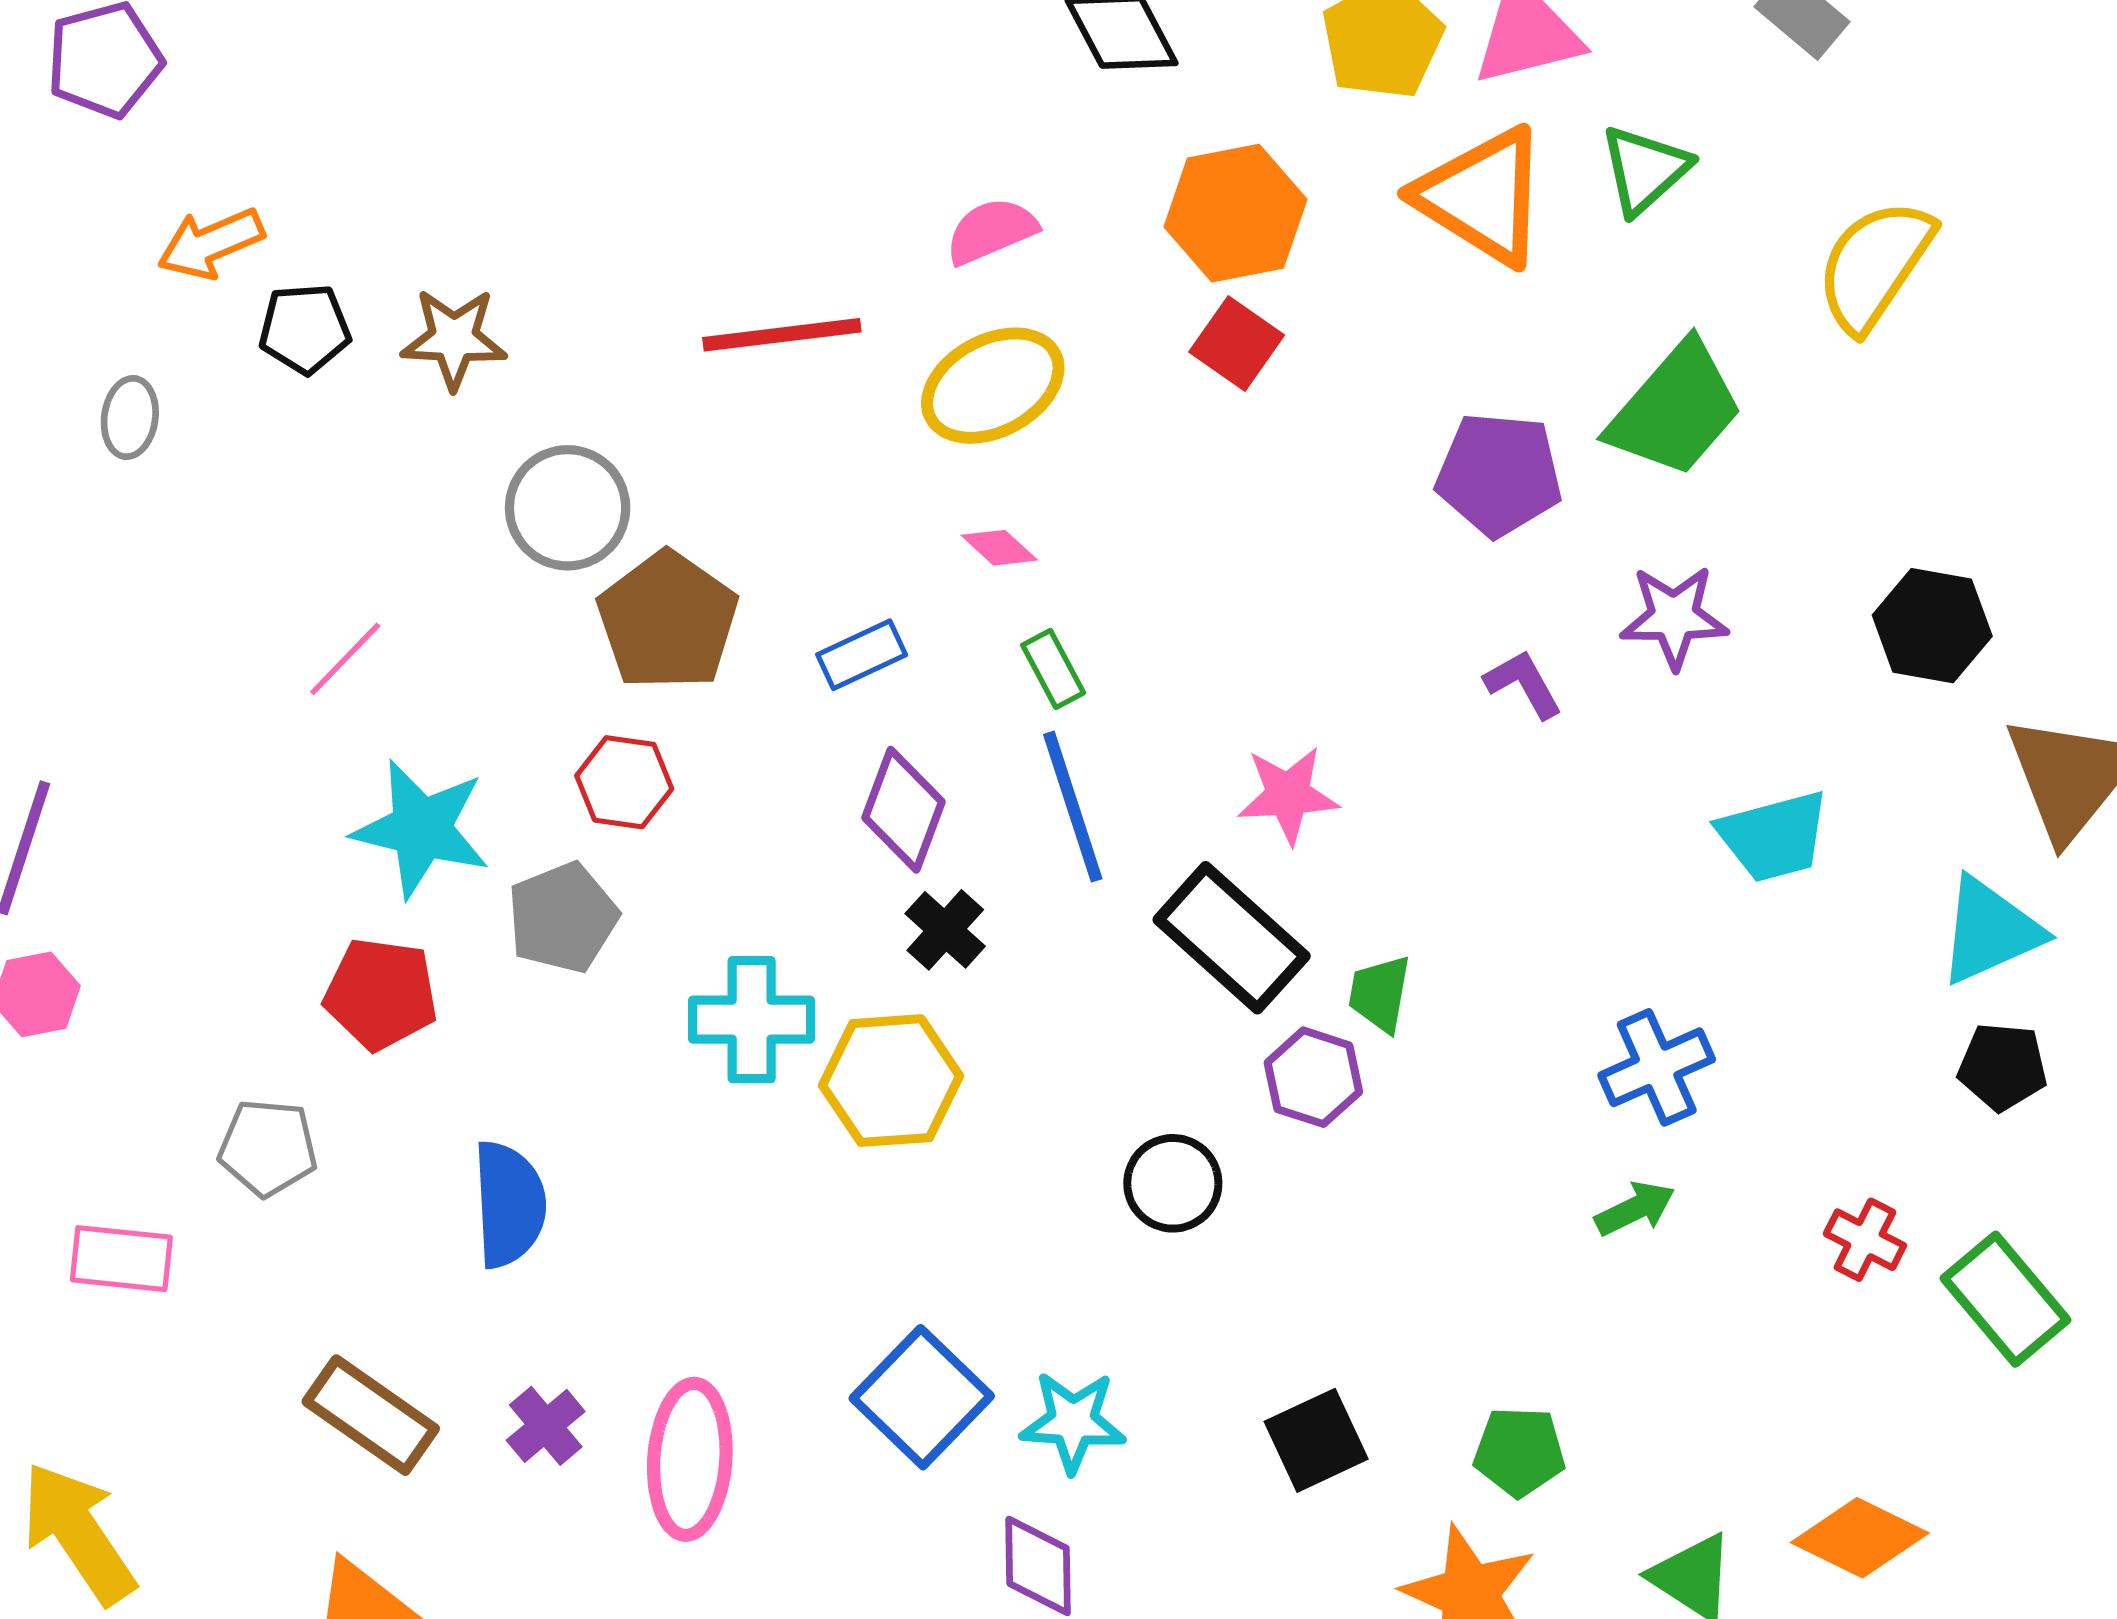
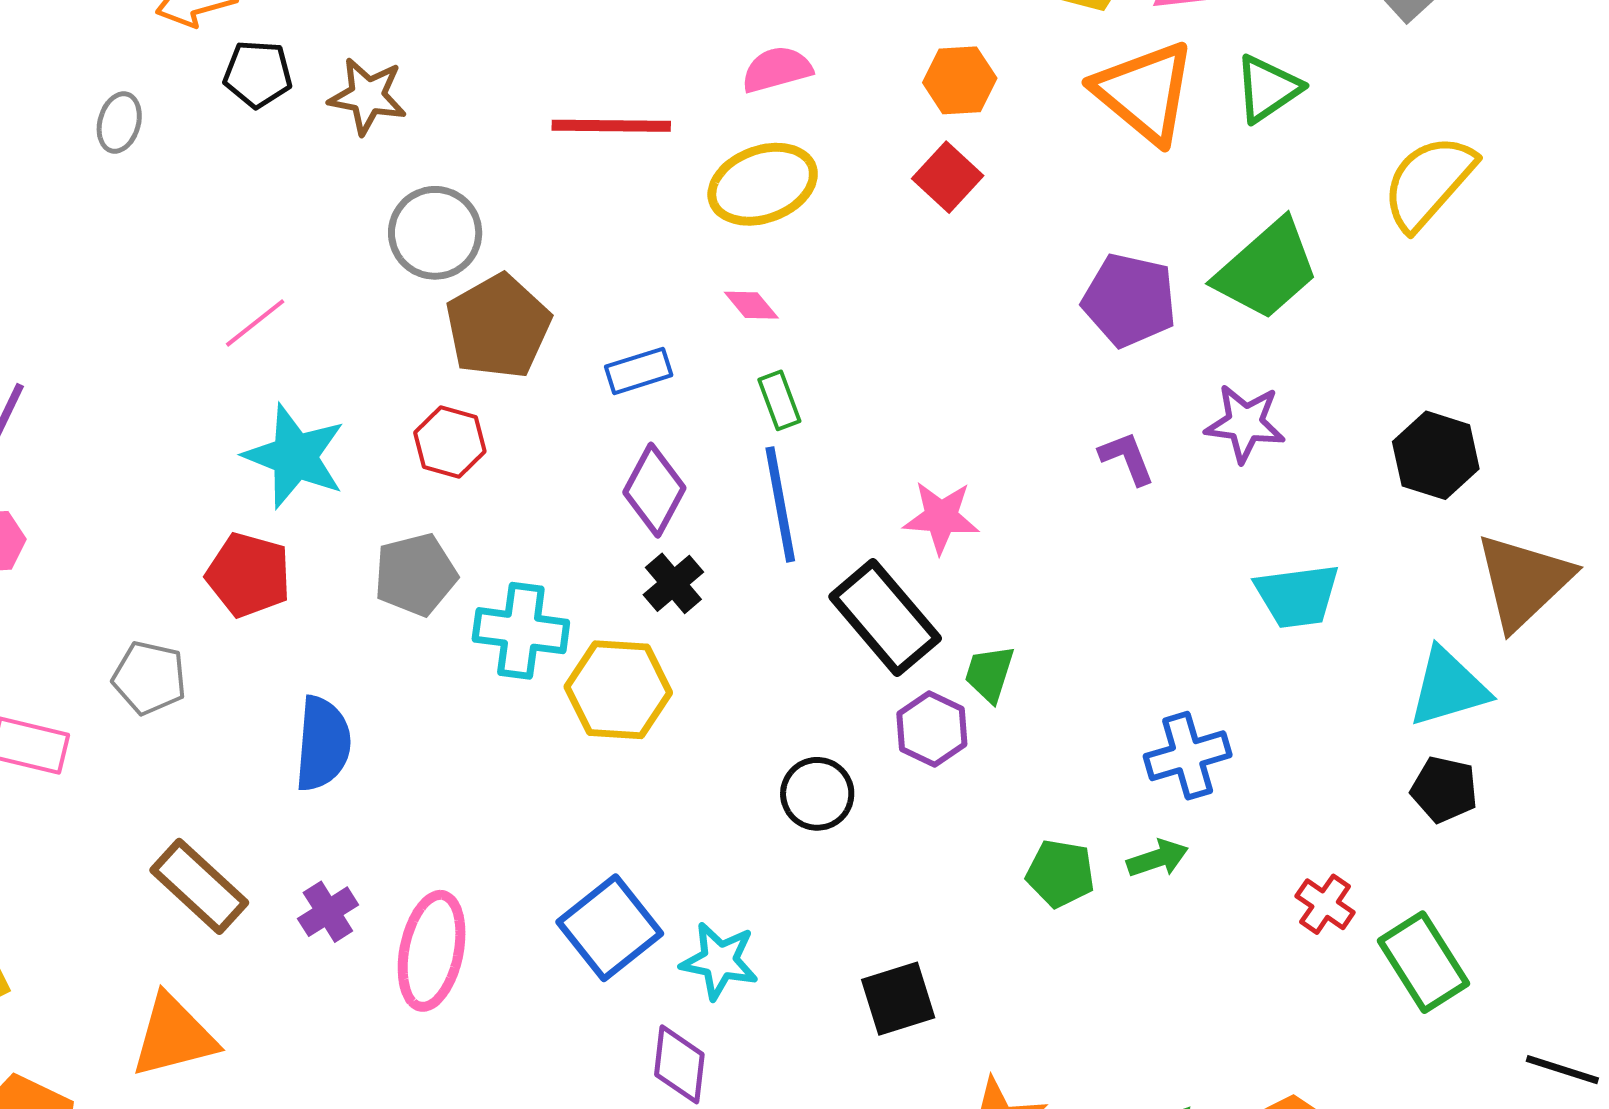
orange hexagon: (1235, 213) -> (960, 80), size x0.7
gray pentagon: (563, 918) -> (415, 575), moved
green pentagon: (1519, 1452) -> (1060, 873), moved

